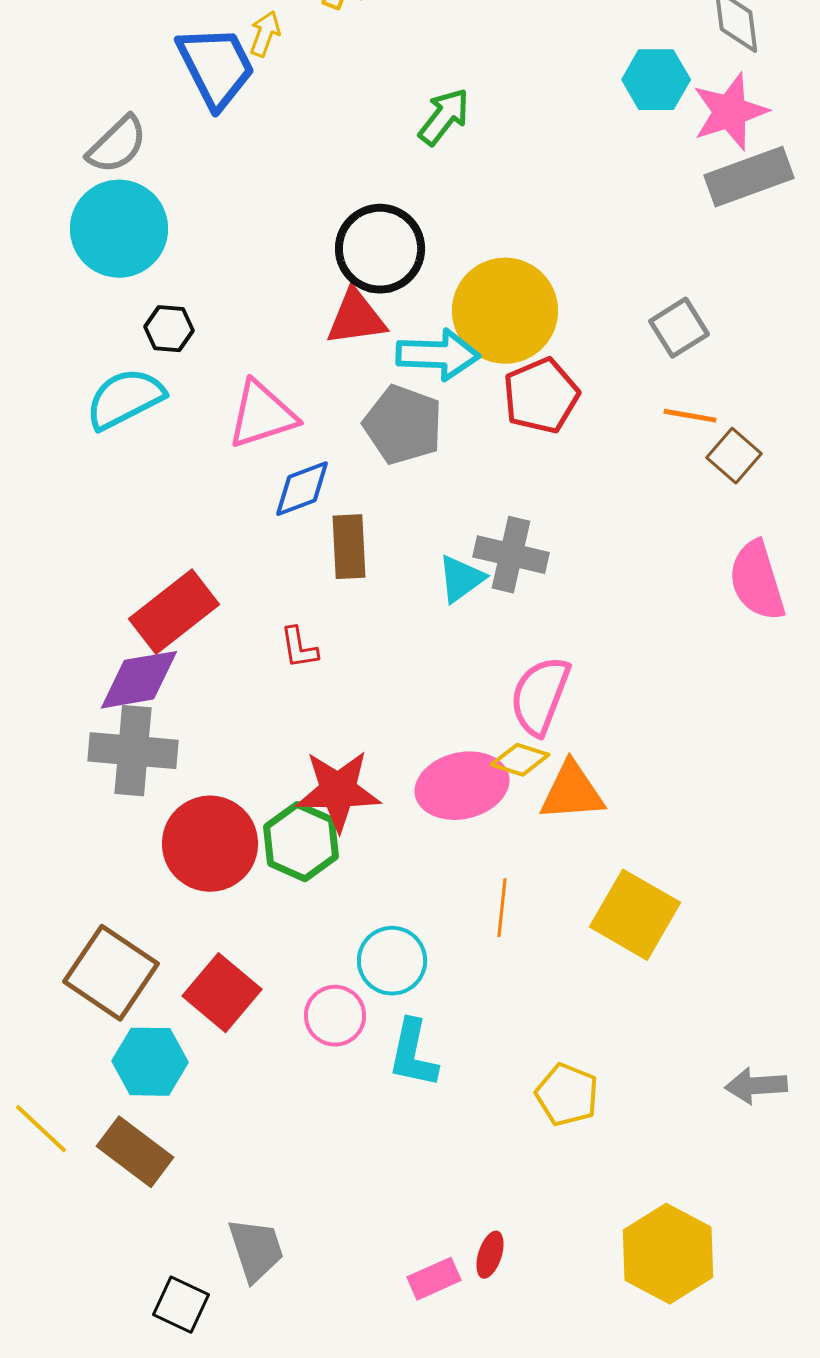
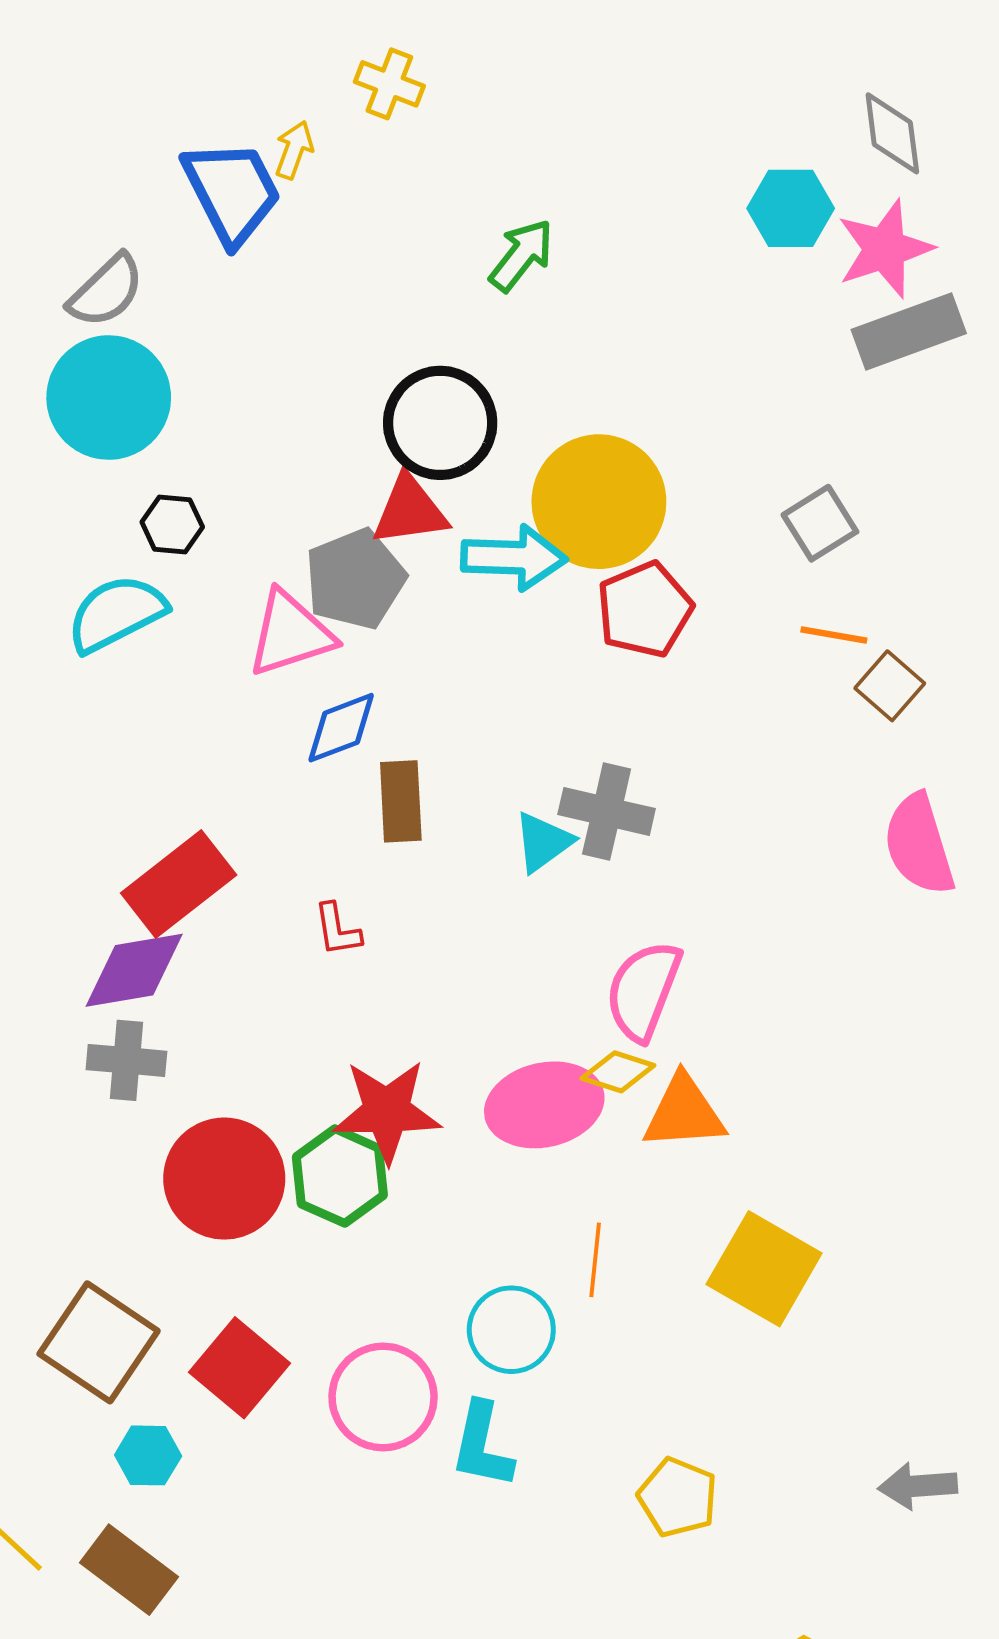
gray pentagon: (403, 425) -> (355, 579), moved, turned 30
gray cross: (133, 751) -> (126, 1060), size x0.7
cyan circle: (392, 961) -> (511, 1330), moved
pink circle: (335, 1016) -> (383, 1397), size x1.4
cyan hexagon: (150, 1062) -> (148, 1455), size x0.7

